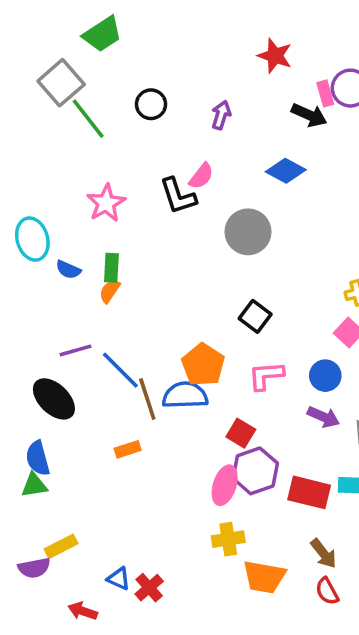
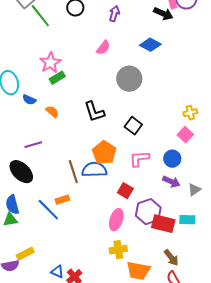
black L-shape: (178, 196) -> (94, 112), moved
green rectangle: (111, 268) -> (57, 78), moved, turned 56
orange semicircle: (110, 291) -> (52, 112), turned 96
blue line: (120, 370) -> (48, 210), moved
purple hexagon: (255, 471) -> (148, 212), moved

